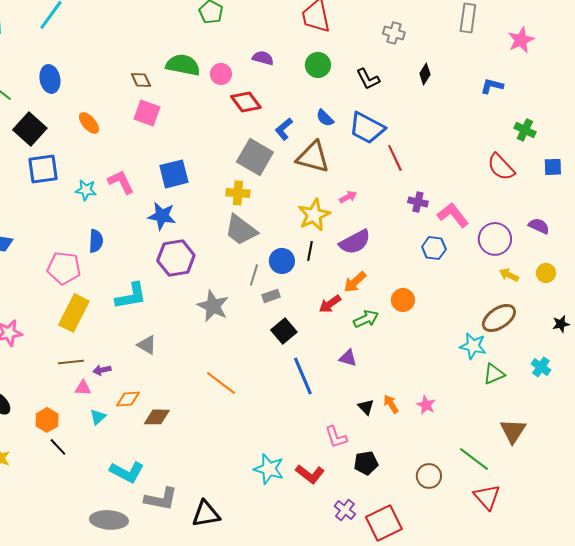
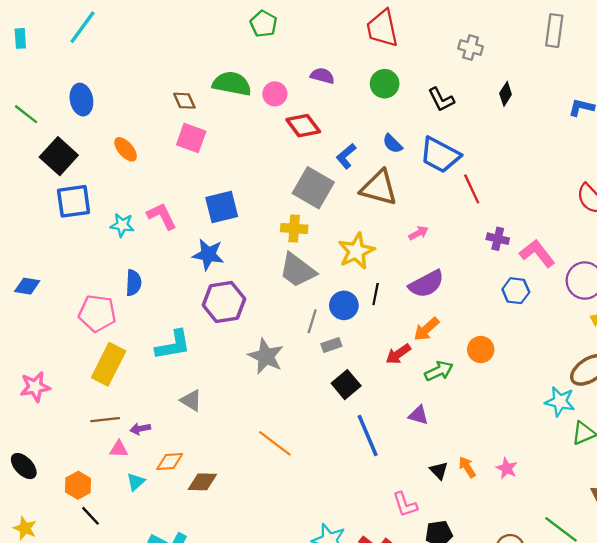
yellow star: (314, 215) -> (356, 251), moved

